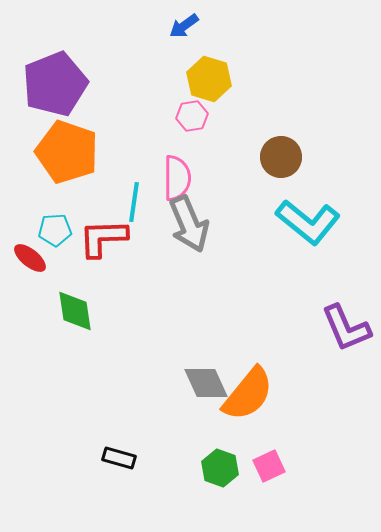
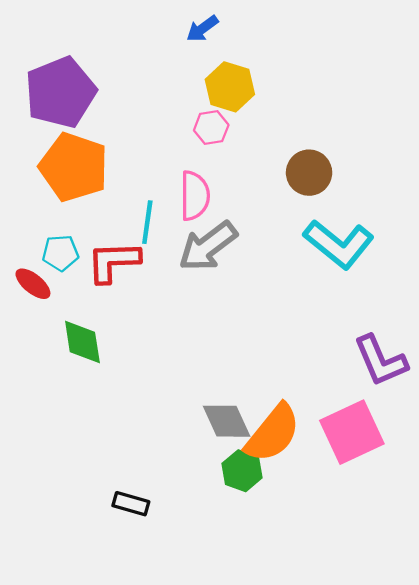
gray arrow: (189, 224) -> (208, 246), turned 76
pink square: (269, 466) -> (352, 432), moved, size x1.8
green hexagon: (220, 468) -> (242, 471), moved

